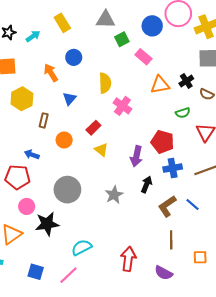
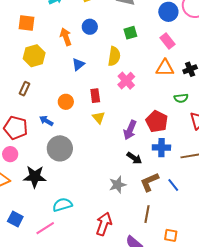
green square: (122, 39) -> (130, 33), moved
pink rectangle: (143, 57) -> (167, 41), moved
brown rectangle: (44, 120) -> (24, 89), moved
red rectangle: (93, 128) -> (95, 96), turned -64
blue arrow: (32, 155) -> (46, 121), moved
black arrow: (147, 184) -> (134, 158), turned 91
gray star: (114, 195) -> (118, 185), moved
pink circle: (27, 206) -> (10, 154), moved

